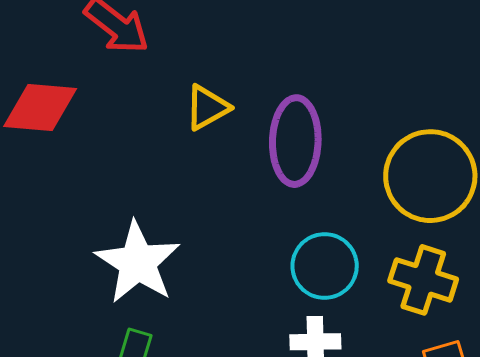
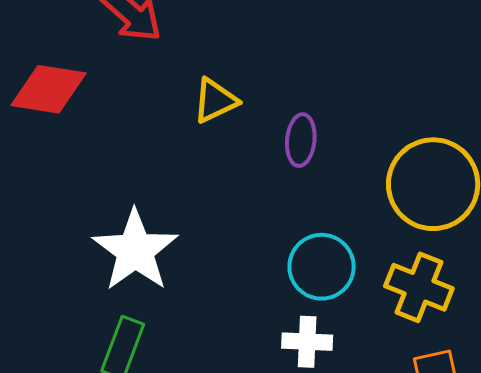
purple ellipse: (295, 141) -> (301, 140), size x0.6

